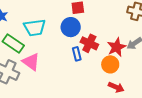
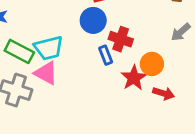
cyan trapezoid: (35, 28) -> (49, 48), moved
red star: (117, 47) -> (134, 78), moved

